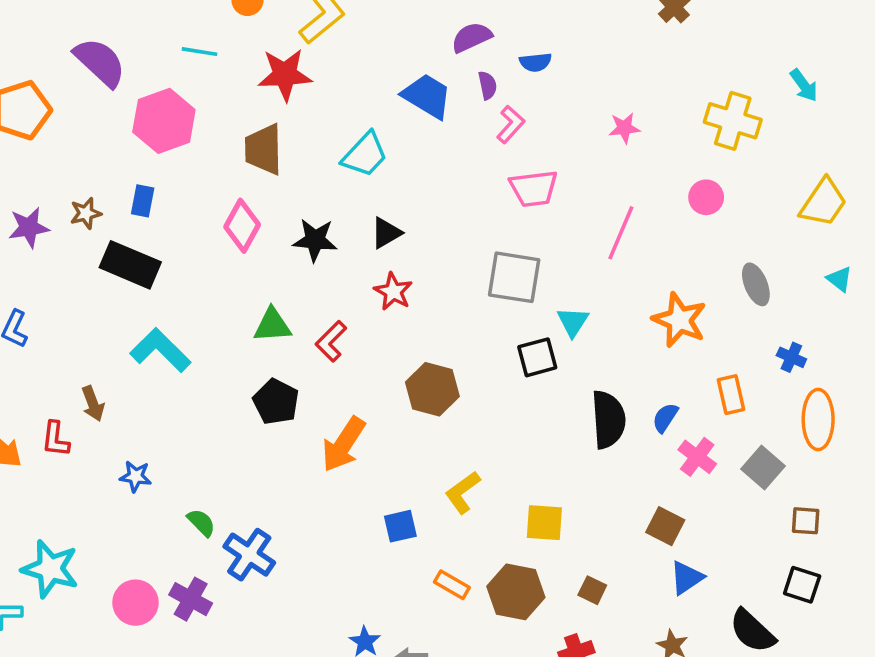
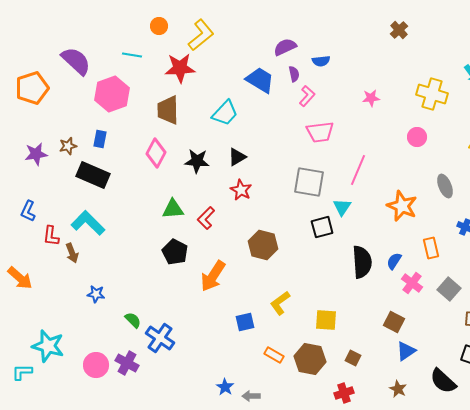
pink line: (621, 233) -> (358, 170), moved
cyan L-shape: (160, 350) -> (88, 223), moved
red L-shape: (56, 439) -> (51, 236), moved

